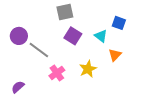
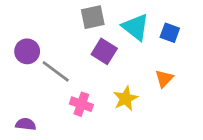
cyan triangle: (101, 36) -> (136, 27), moved, size x1.5
pink cross: (57, 73) -> (81, 104), turned -35
purple semicircle: (18, 87) -> (26, 124), turned 48

